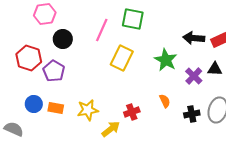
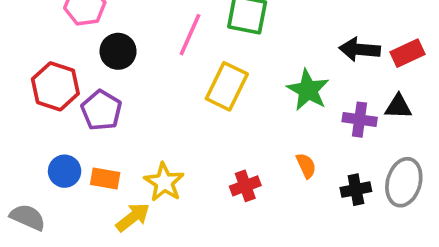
purple cross: (194, 76) -> (360, 120), turned -36
yellow star: (88, 110) -> (164, 182), turned -30
yellow arrow: (111, 129) -> (133, 217), moved

